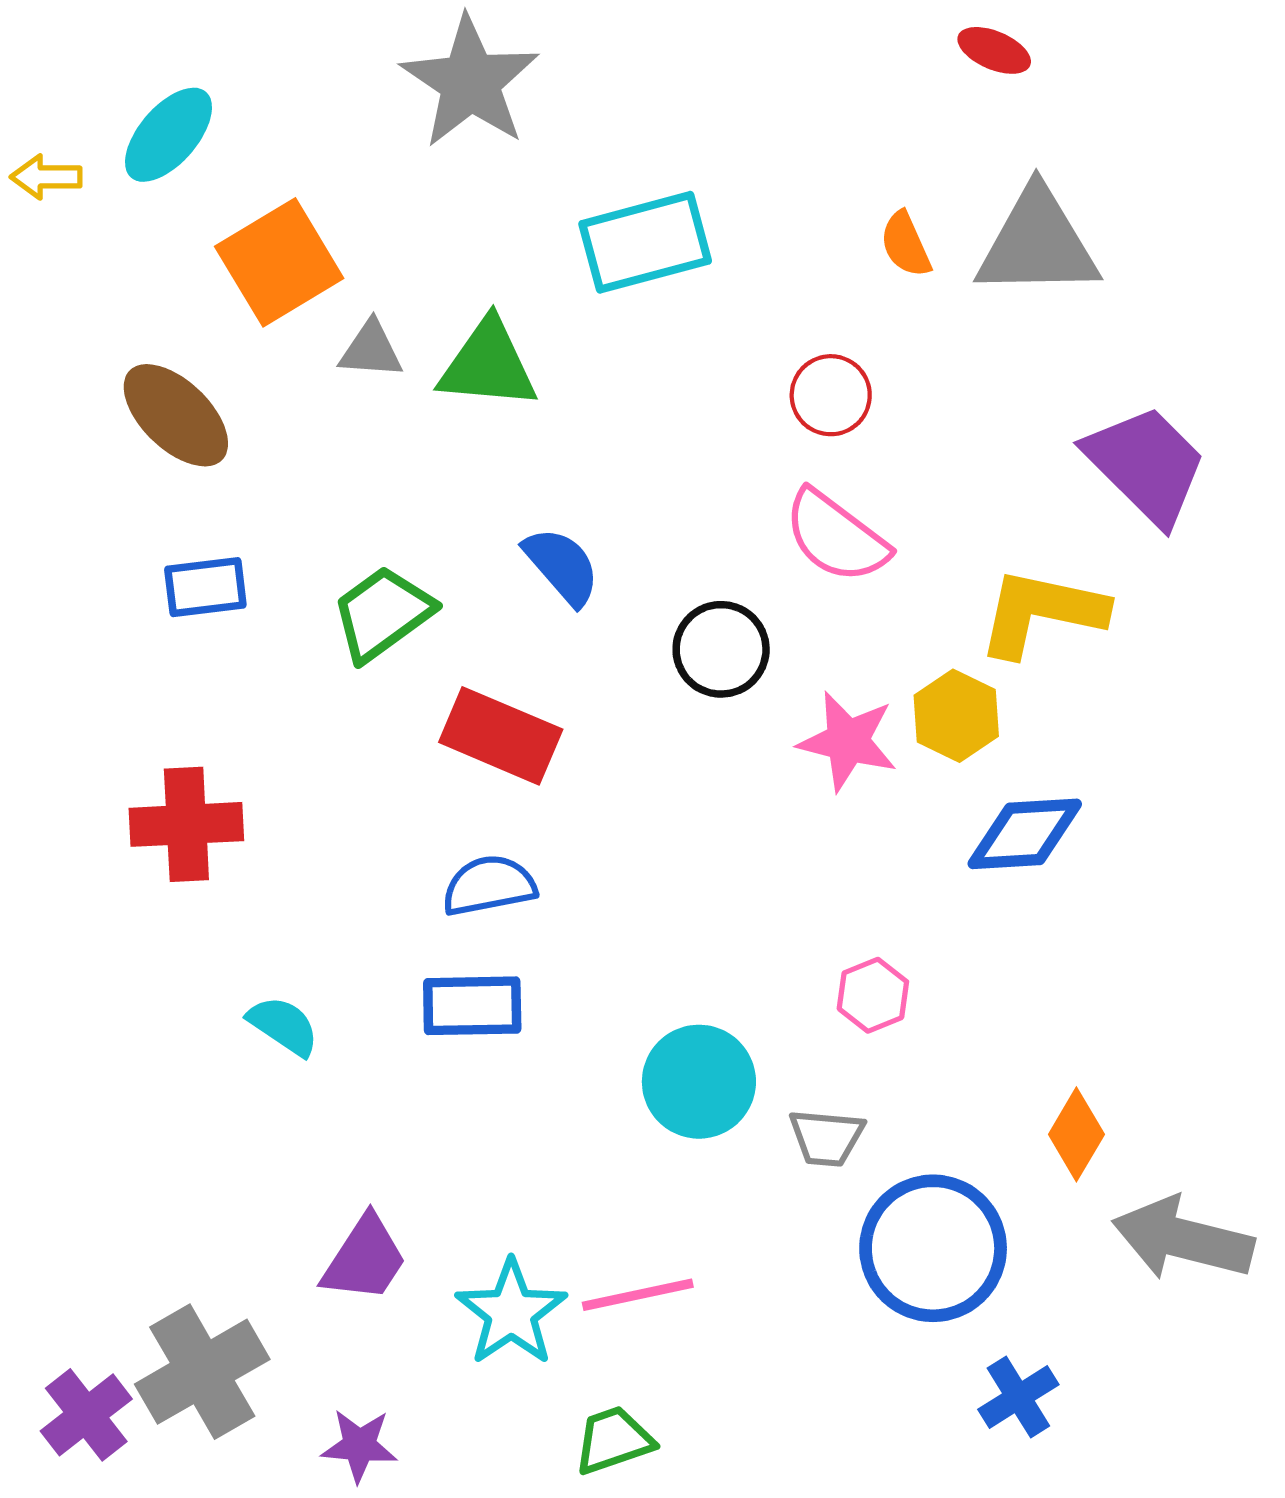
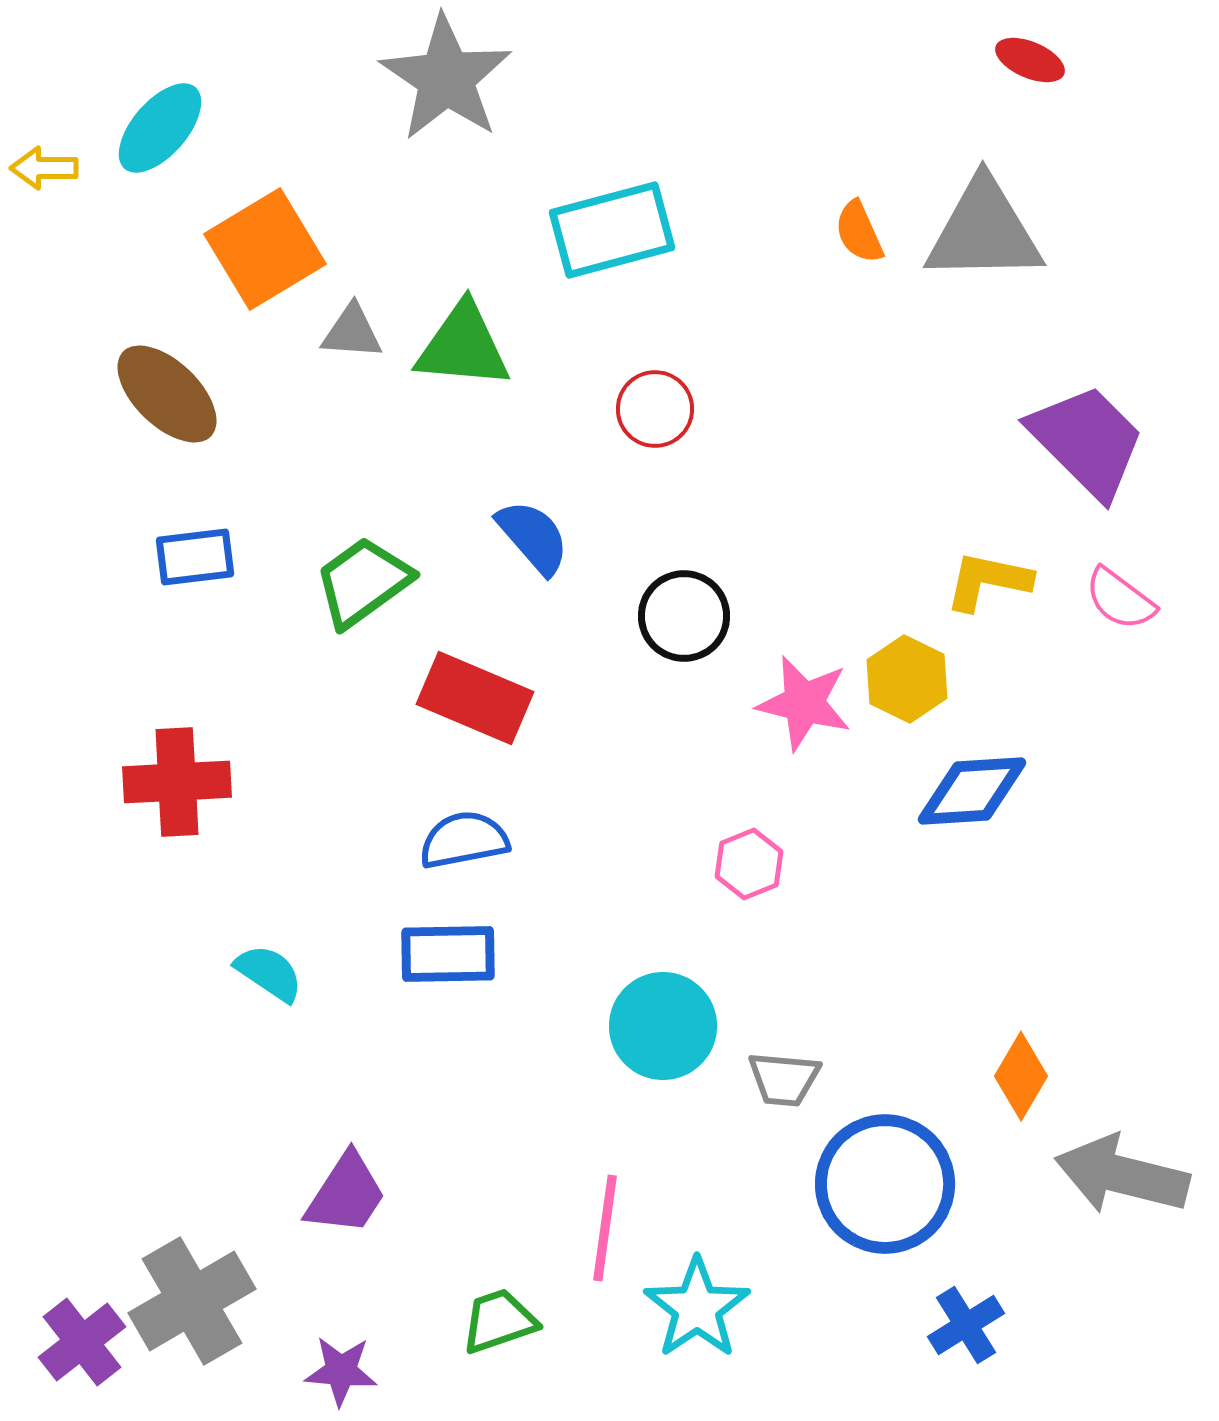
red ellipse: (994, 50) -> (1030, 60), moved
red circle: (831, 395) -> (655, 409), moved
pink semicircle: (836, 537) -> (1120, 599), moved, size x0.7
yellow L-shape: (1042, 612) -> (988, 581), size x0.7
pink hexagon: (873, 995) -> (749, 864), moved
pink line: (638, 1295) -> (605, 1228), turned -70
cyan star: (511, 1313) -> (697, 1308), moved
green trapezoid: (614, 1440) -> (499, 1321), moved

